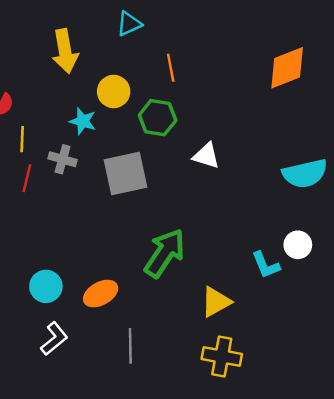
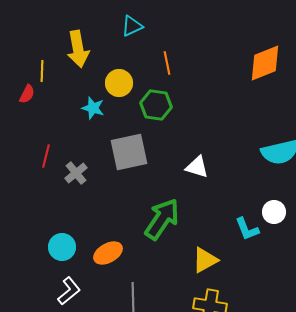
yellow line: (22, 139) -> (42, 71), moved
white triangle: (206, 156) -> (197, 167), moved
gray cross: (63, 159) -> (76, 173), moved, turned 35

